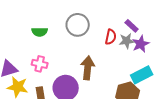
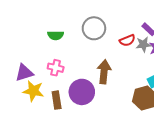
red semicircle: (111, 37) -> (127, 40), turned 56

